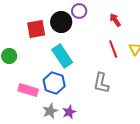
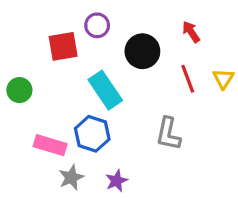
purple circle: (79, 11) -> (97, 25), moved
black circle: (61, 22) -> (142, 51), moved
gray star: (50, 111) -> (71, 177), moved

